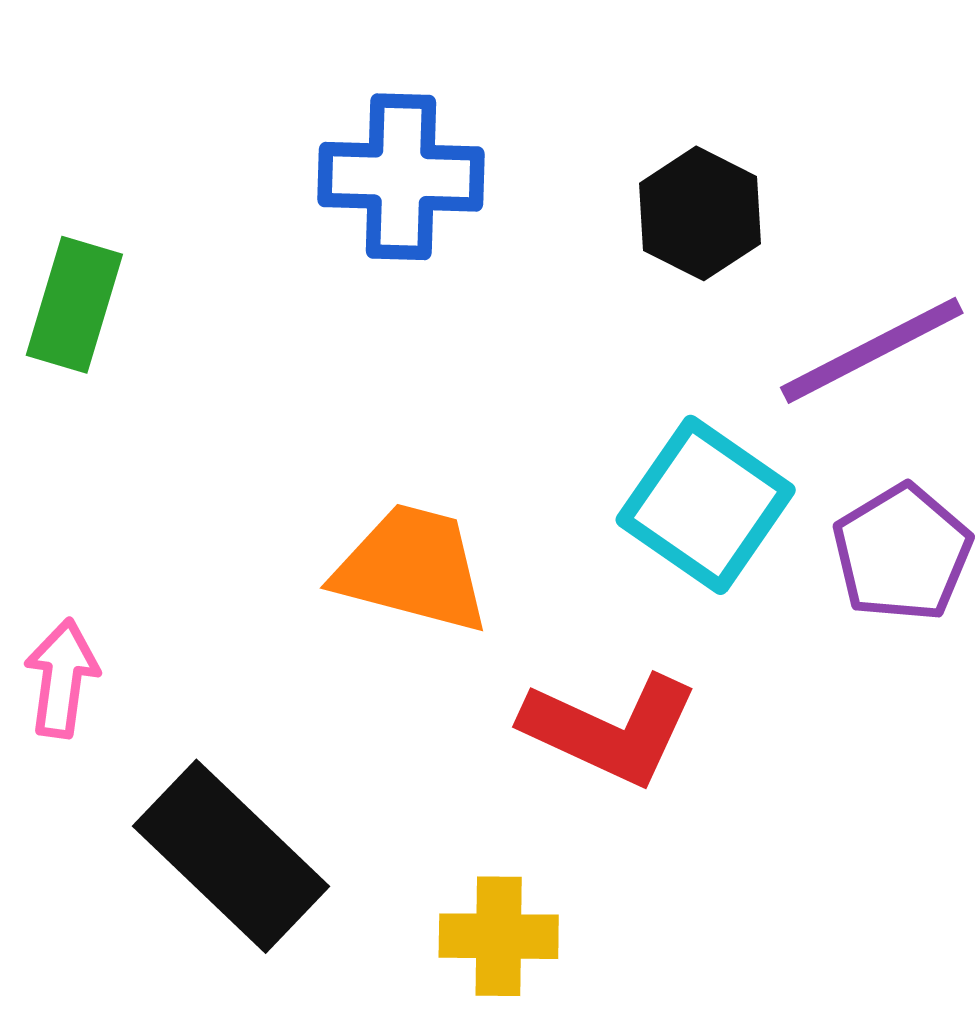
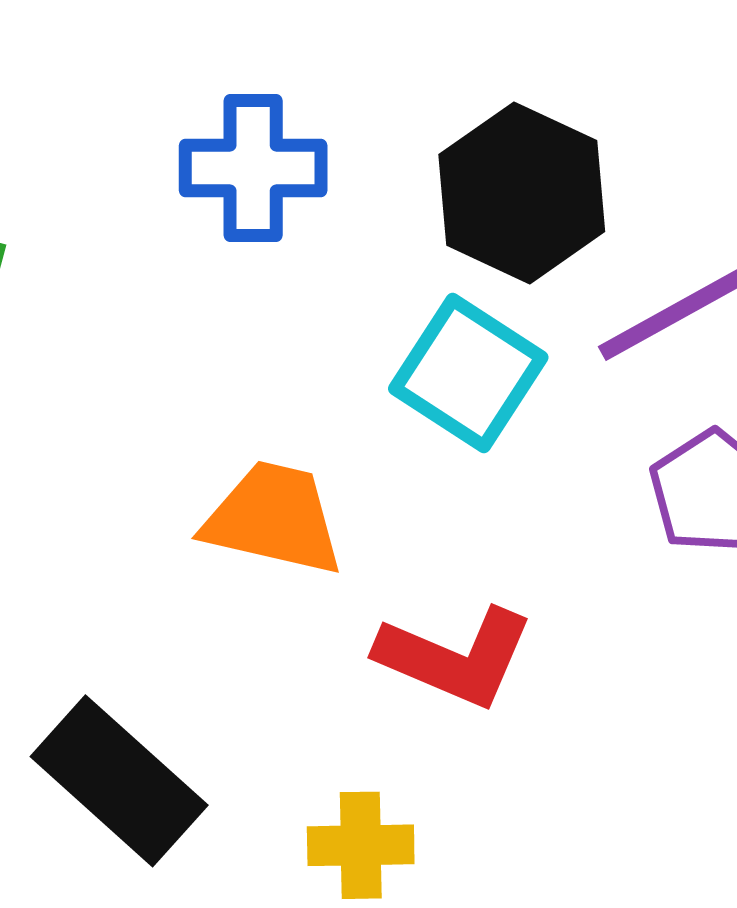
black hexagon: (700, 213) -> (522, 193), size x1.5
cyan square: (706, 505) -> (468, 373), moved

